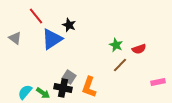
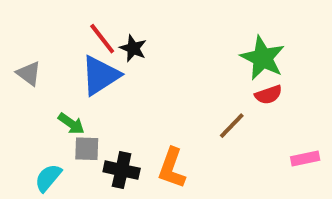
red line: (36, 16) -> (102, 39), moved
green star: (116, 45) -> (263, 58), moved, size x1.6
gray square: (69, 77) -> (87, 149), moved, turned -32
green arrow: (43, 93) -> (71, 124), moved

